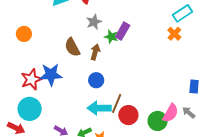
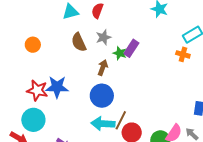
orange cross: (174, 34) -> (183, 54), turned -32
brown semicircle: (72, 47) -> (79, 42), moved
red star: (31, 79) -> (37, 90), turned 30
blue circle: (96, 80) -> (102, 96), size x1.5

